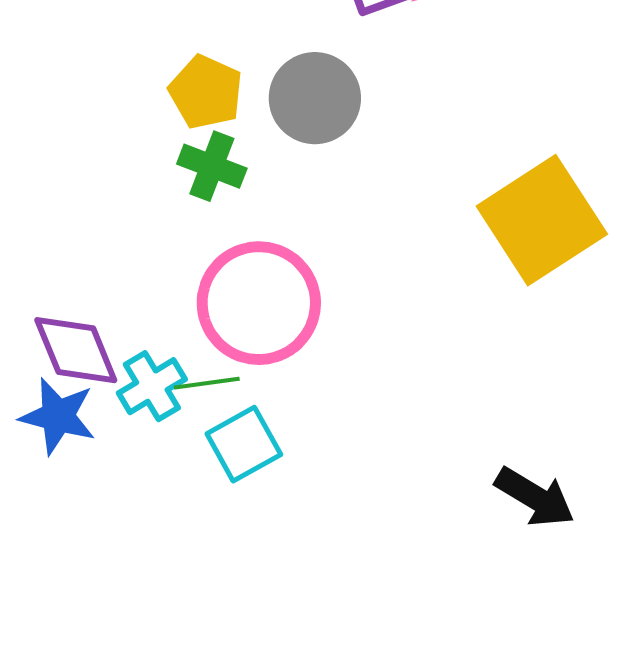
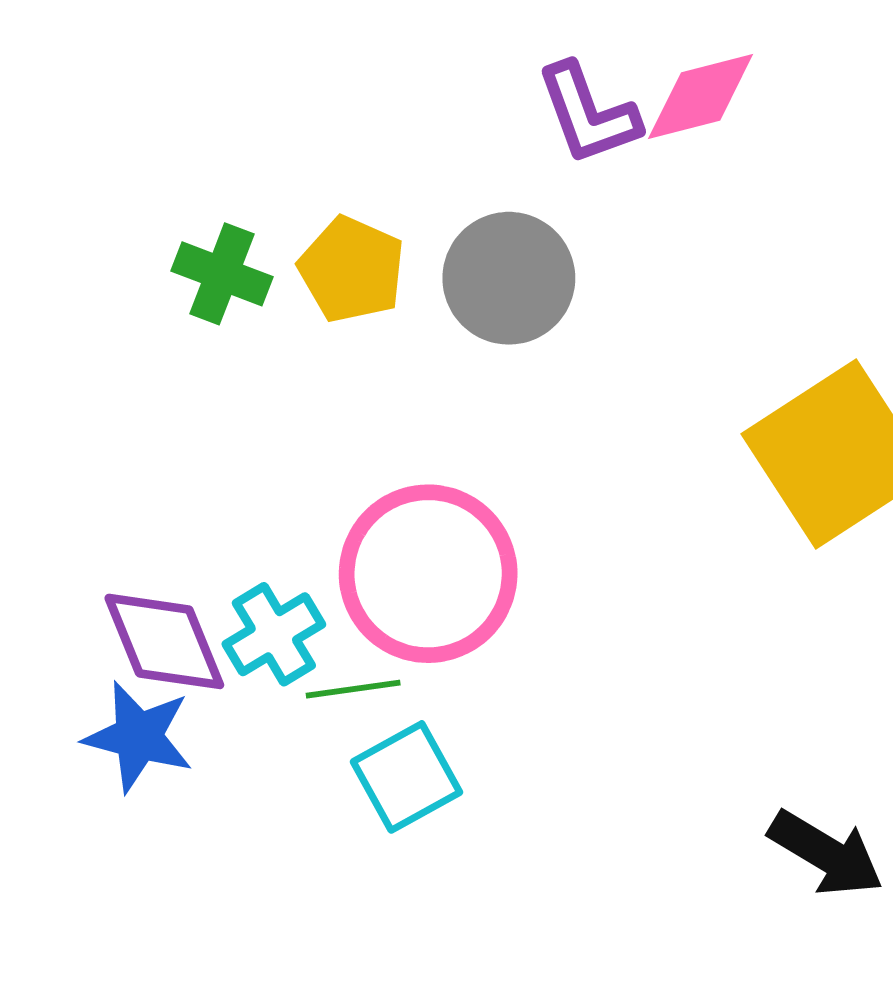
green cross: (212, 166) -> (222, 274), moved
cyan cross: (152, 386) -> (274, 634), moved

